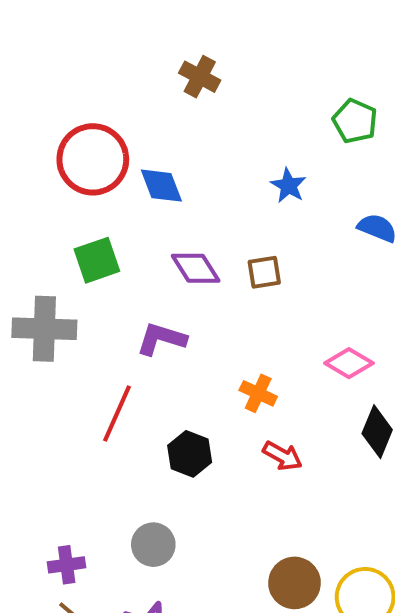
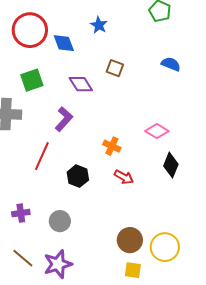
blue star: (288, 186) -> (99, 25), moved
brown square: (264, 272) -> (115, 68), moved, turned 30
purple L-shape: (161, 339) -> (64, 119), turned 115
purple cross: (67, 565) -> (21, 213), moved

